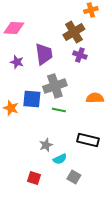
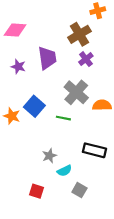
purple cross: (80, 55) -> (86, 59), turned 32
gray cross: (55, 86) -> (76, 92), moved, turned -30
blue square: (32, 99) -> (34, 106), turned 36

